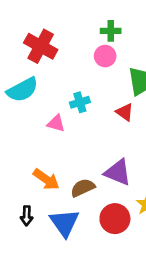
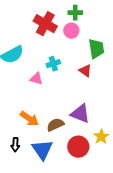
red cross: (41, 46) -> (45, 24), moved

